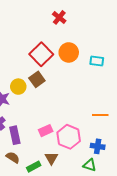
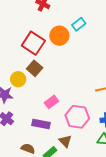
cyan rectangle: (97, 61) -> (79, 24), moved, turned -32
pink rectangle: (46, 131) -> (51, 102), moved
purple rectangle: (15, 135) -> (41, 124), moved, turned -54

